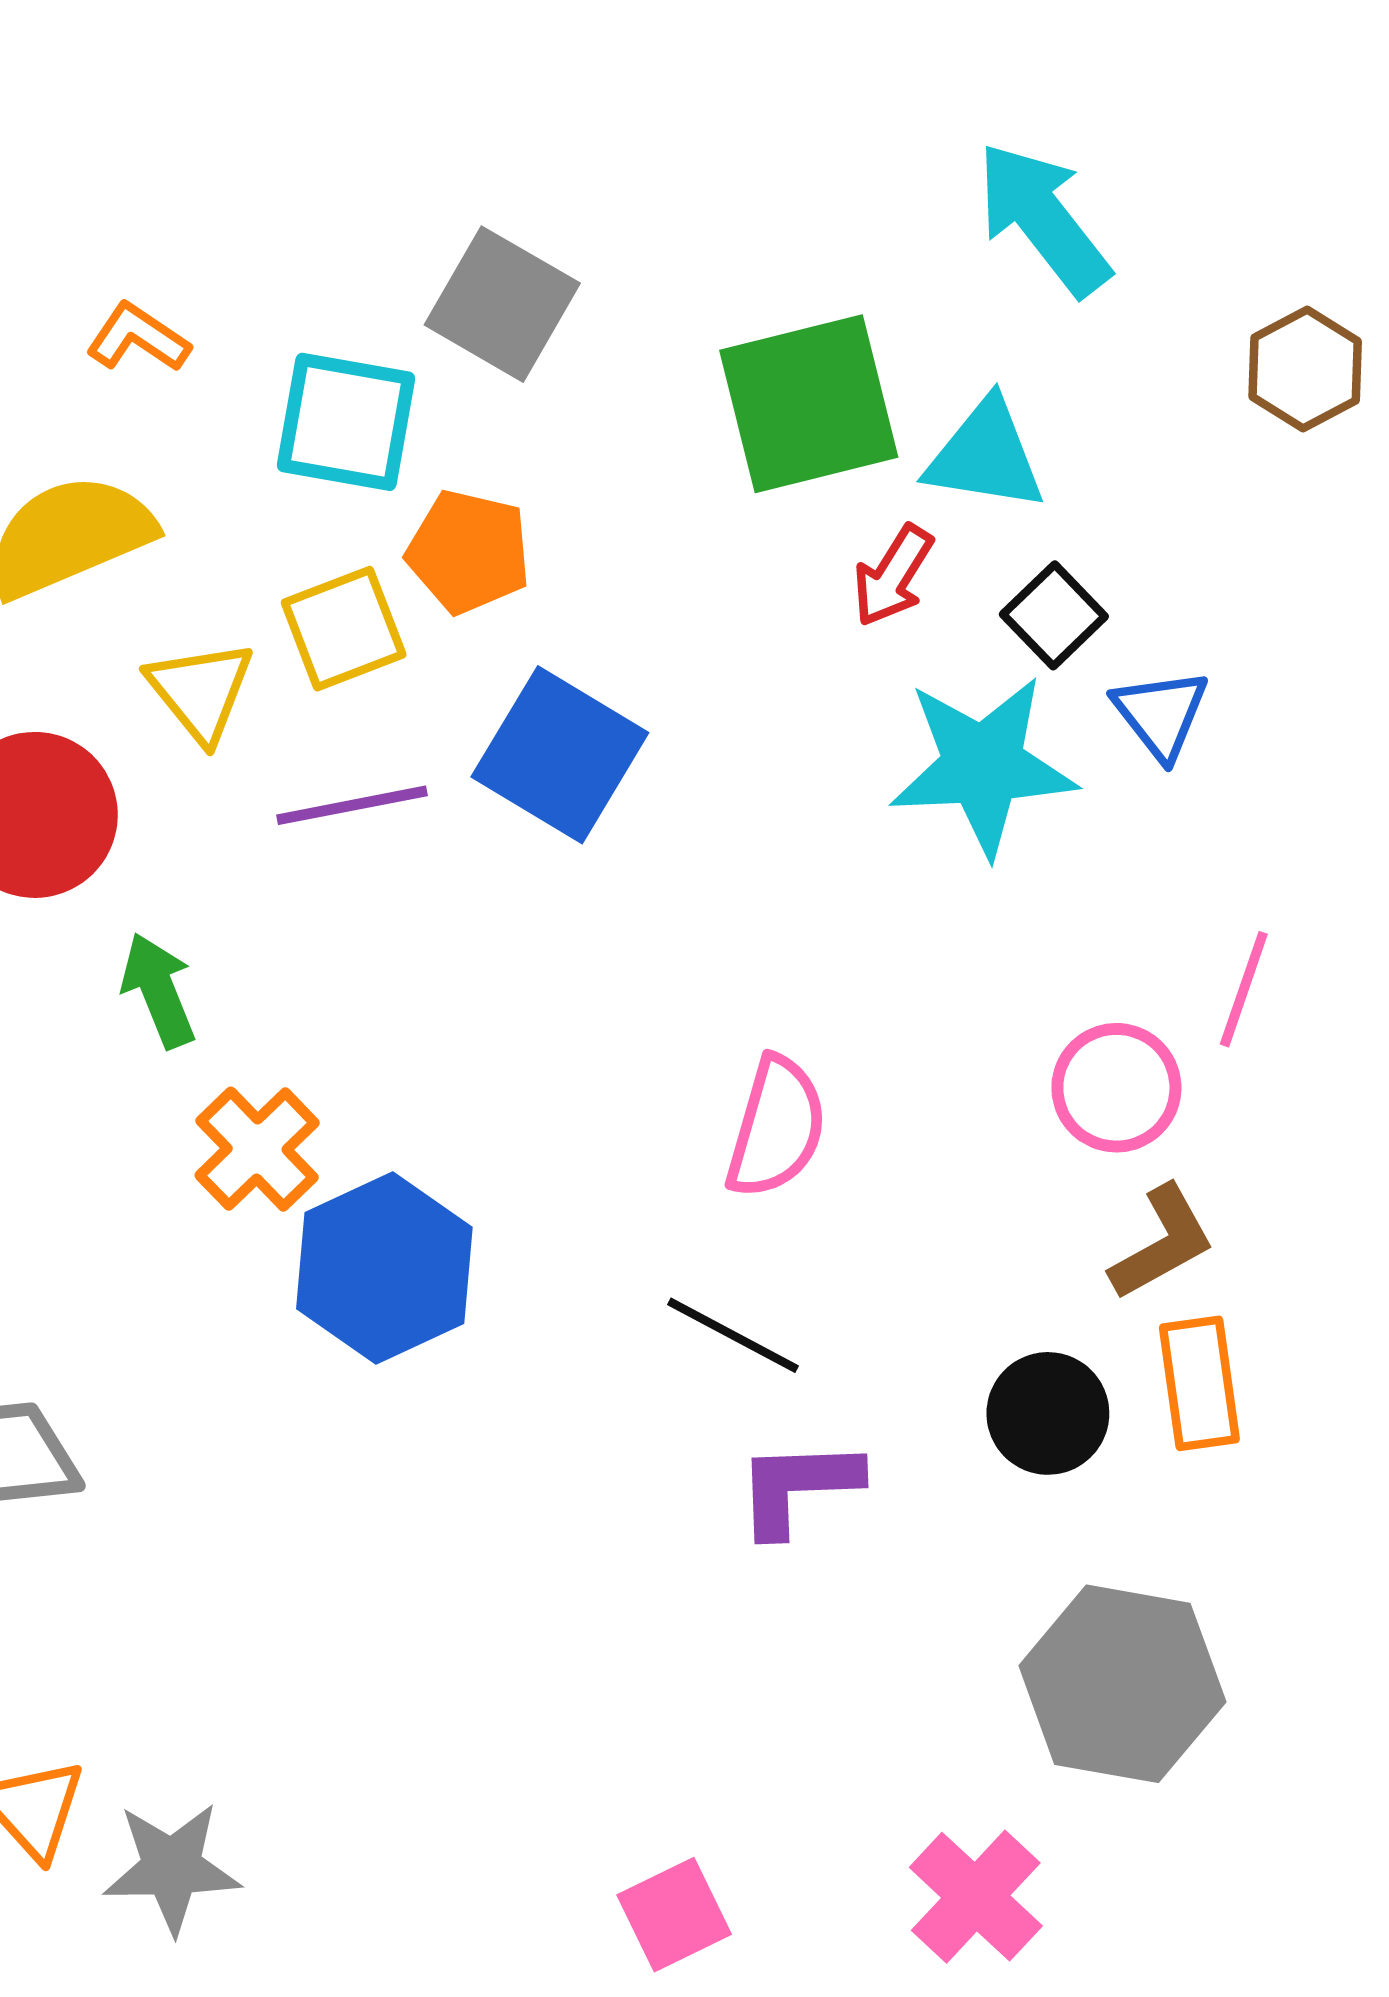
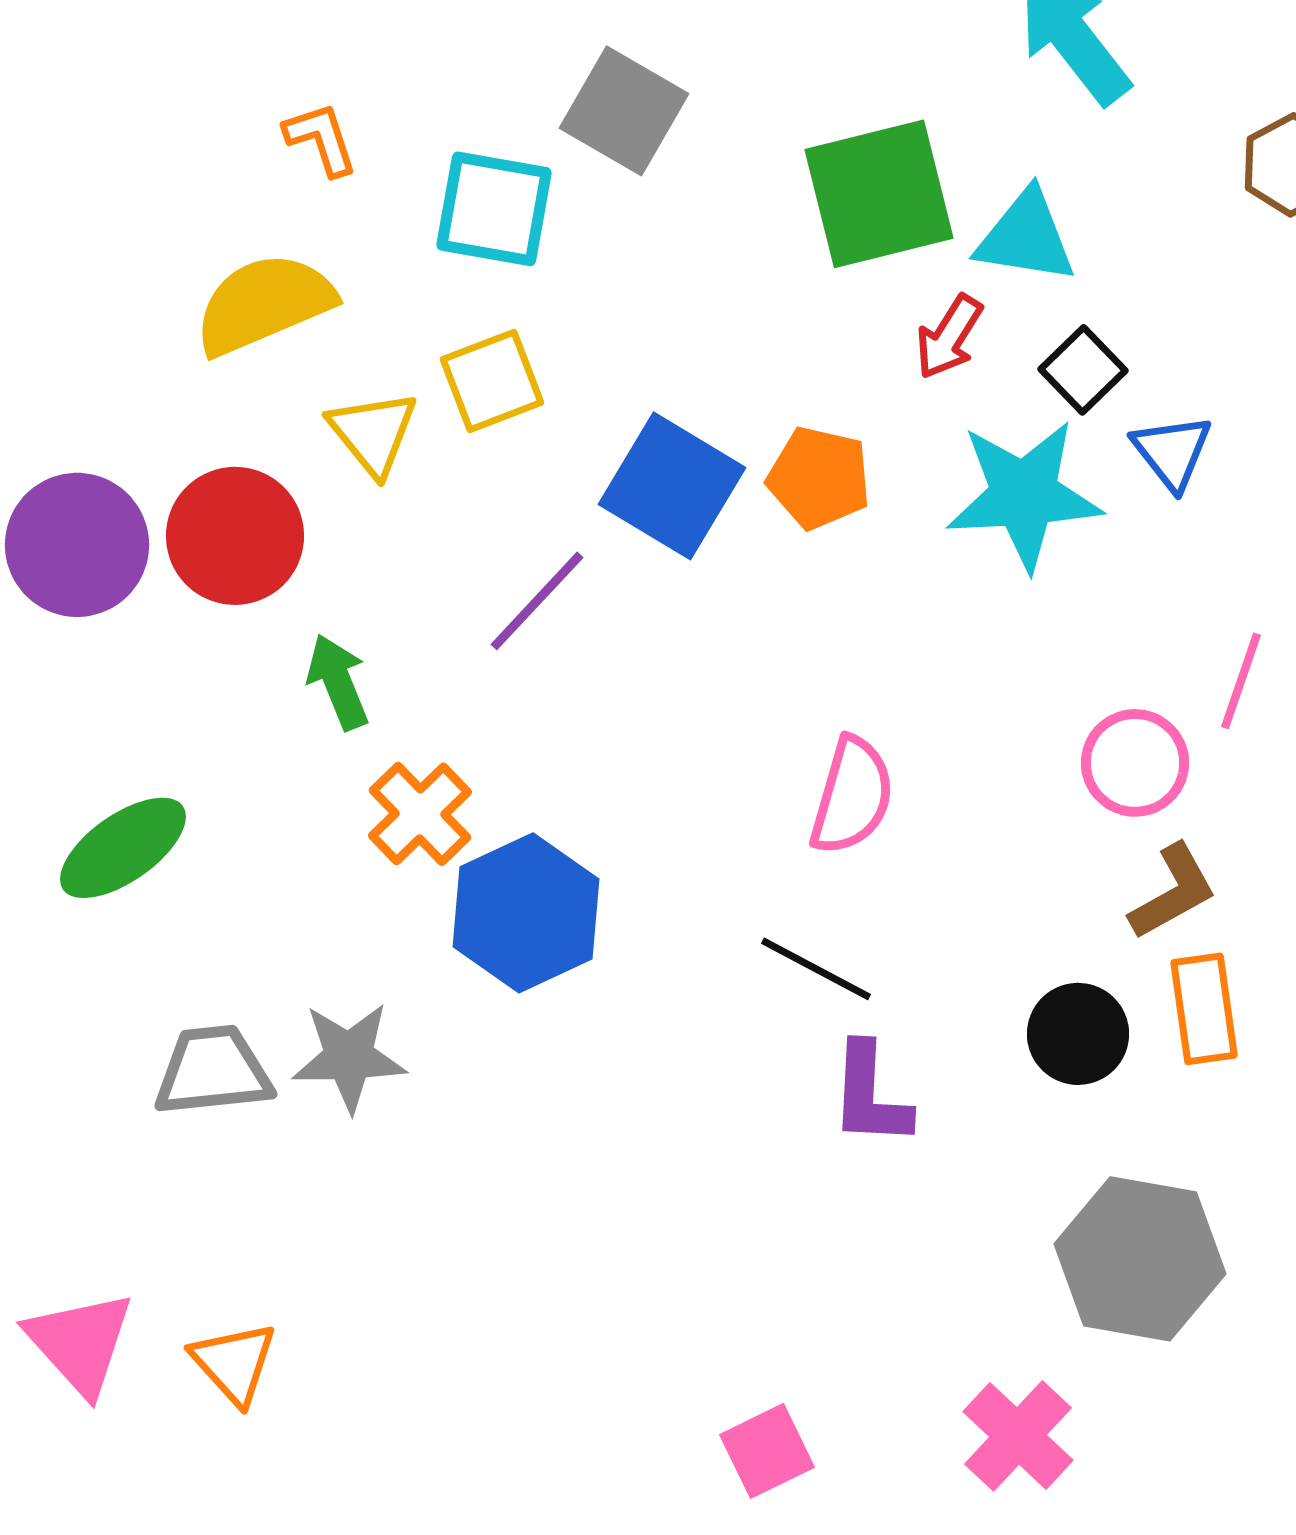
orange L-shape: (138, 338) -> (321, 139), turned 38
orange pentagon: (469, 552) -> (819, 478), moved
purple line: (352, 805) -> (537, 601), moved, turned -36
purple L-shape: (798, 1487) -> (870, 1095), turned -85
gray star: (172, 1868) -> (349, 1057), moved

